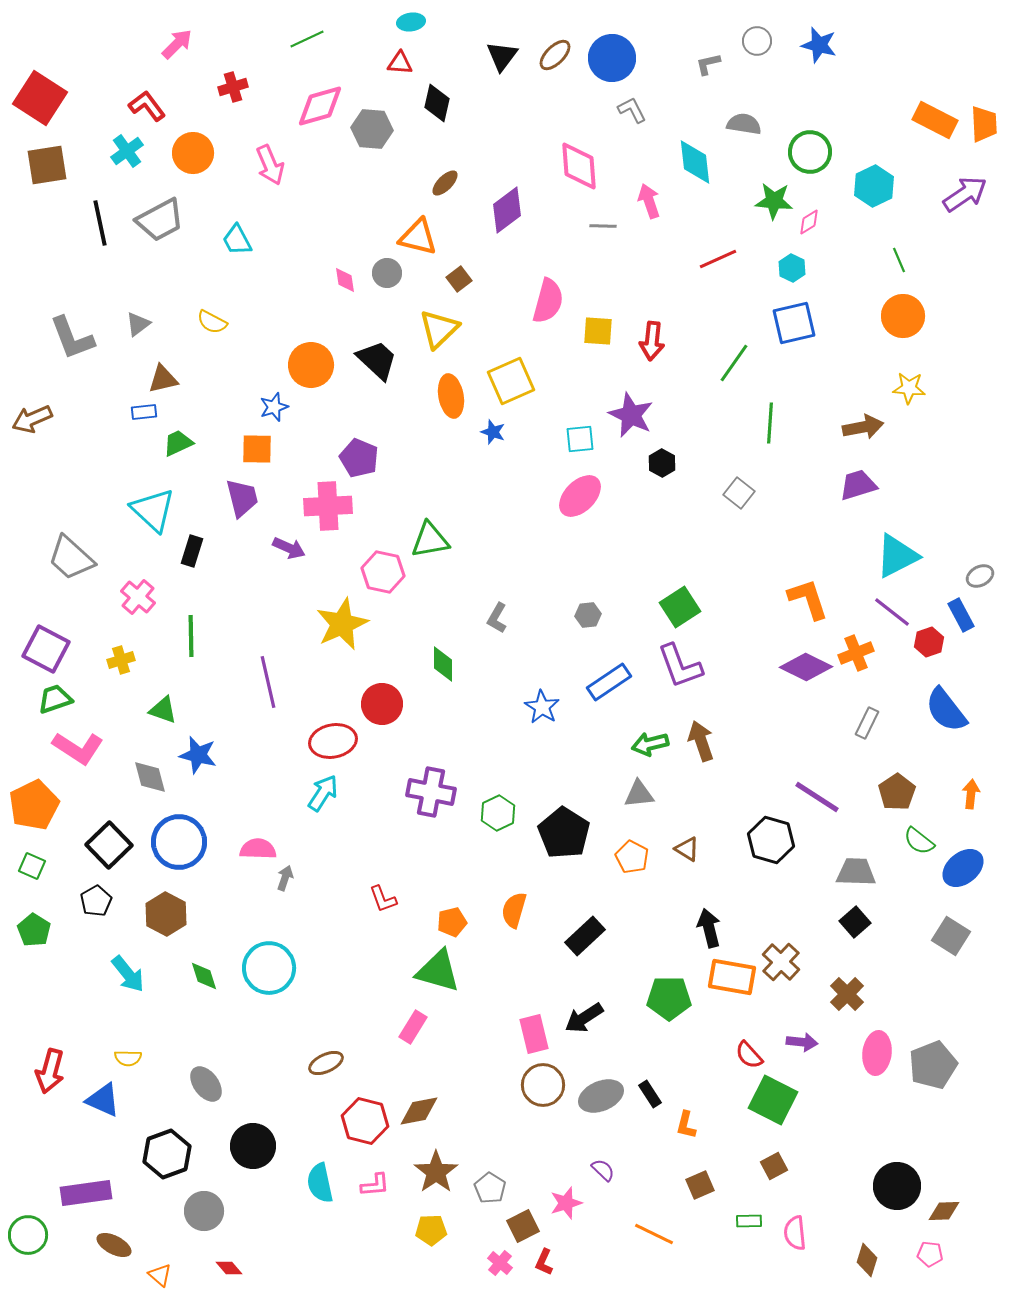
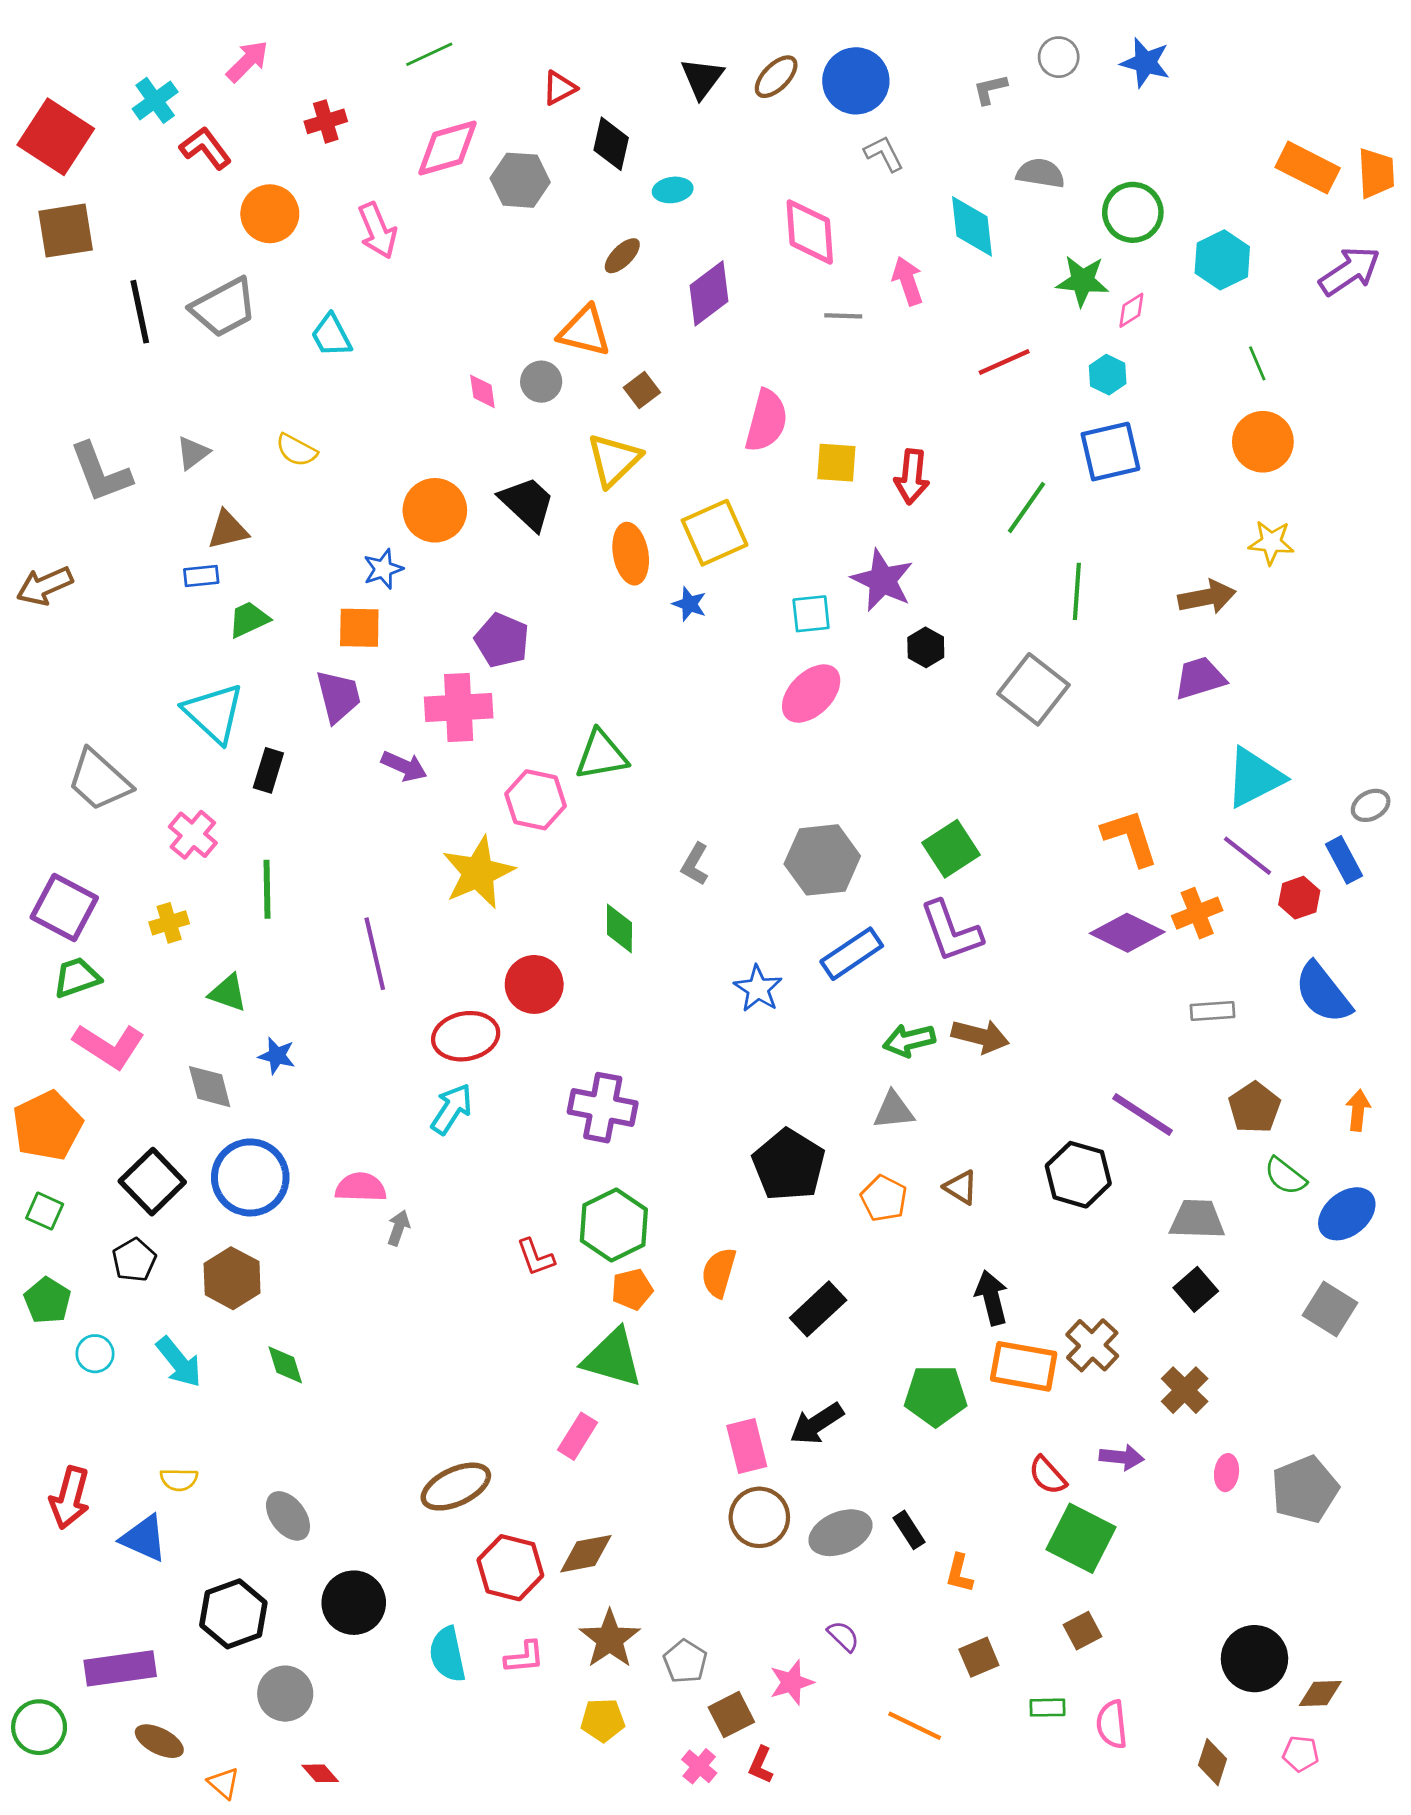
cyan ellipse: (411, 22) -> (673, 190), moved
red triangle: (400, 63) -> (559, 88), turned -32
cyan cross: (127, 151) -> (155, 100), moved
gray square: (739, 493) -> (1033, 689), size x1.6
gray hexagon: (588, 615) -> (822, 860), size x2.0
gray rectangle: (867, 723) -> (1213, 1011), turned 60
brown arrow: (701, 741) -> (980, 1036), turned 123
blue star: (198, 755) -> (277, 1056), size x0.7
green hexagon: (498, 813) -> (614, 1225), moved, size x1.4
cyan circle: (269, 968) -> (95, 1354), moved, size x0.5
pink ellipse: (877, 1053) -> (1227, 1473), size x0.6
brown ellipse: (326, 1063) -> (456, 1487), size x1.4

